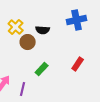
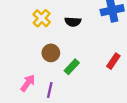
brown circle: (28, 42) -> (51, 53), moved

